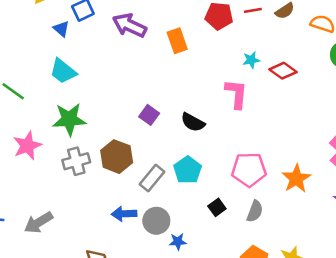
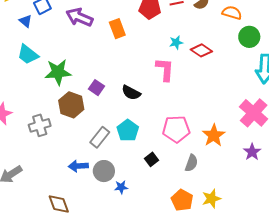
green star: (69, 119) -> (58, 72), moved
brown hexagon: (117, 157) -> (71, 105), moved
gray semicircle: (255, 211) -> (191, 163), moved

